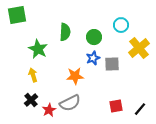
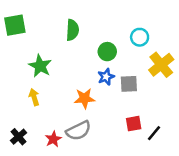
green semicircle: (65, 32) -> (72, 30), moved
black cross: (31, 100) -> (19, 137), moved
red square: (116, 106) -> (134, 124), moved
black line: (140, 109) -> (154, 133), moved

